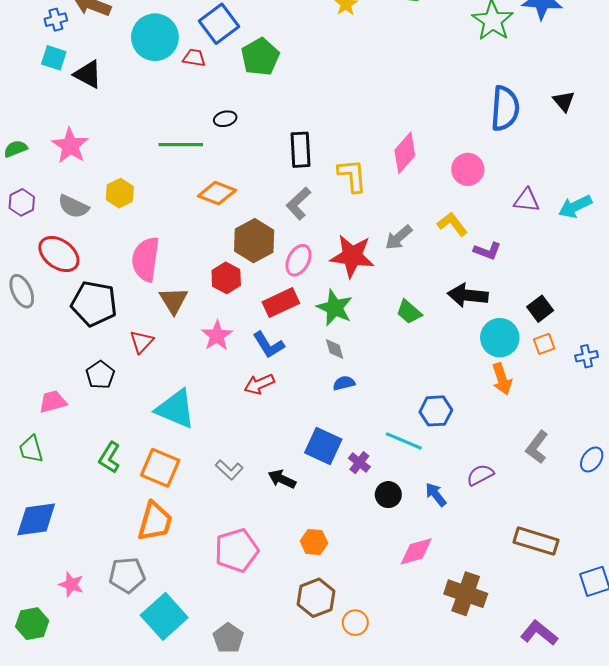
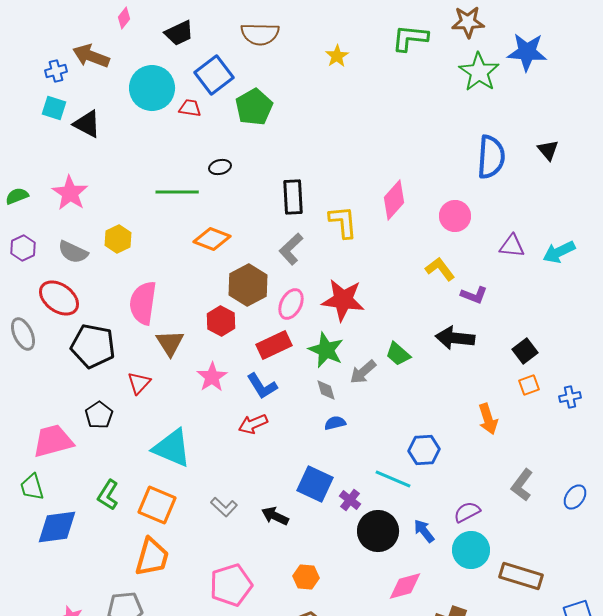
gray arrow: (399, 237) -> (363, 372), moved
cyan circle: (500, 338) -> (471, 550), moved
pink trapezoid: (53, 402) -> (53, 441), size x1.5
black circle: (388, 495) -> (378, 531), size x1.6
blue diamond: (36, 519) -> (57, 527), moved

